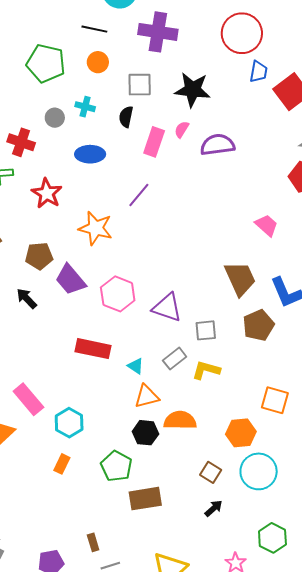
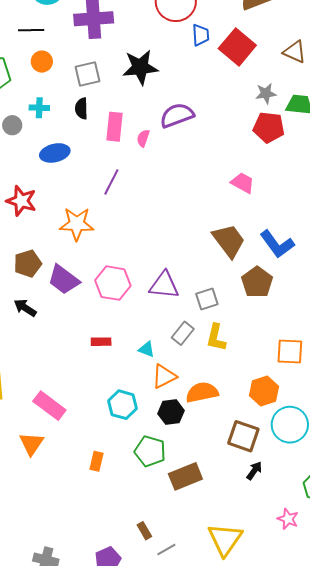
pink semicircle: (182, 129) -> (143, 138), moved
red rectangle: (93, 349) -> (101, 342), size x0.6
yellow L-shape: (206, 370) -> (216, 338), turned -80
cyan hexagon: (69, 423) -> (123, 405), moved
brown square: (211, 472) -> (243, 436), size x1.5

